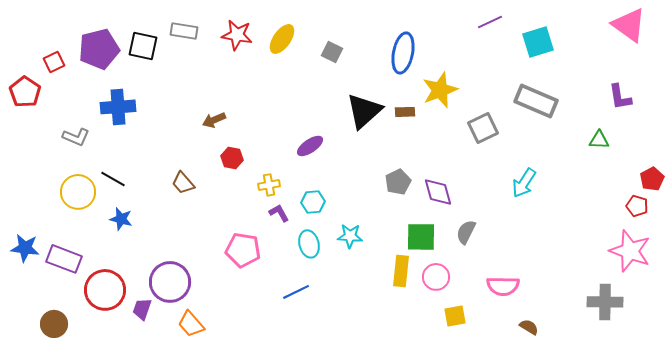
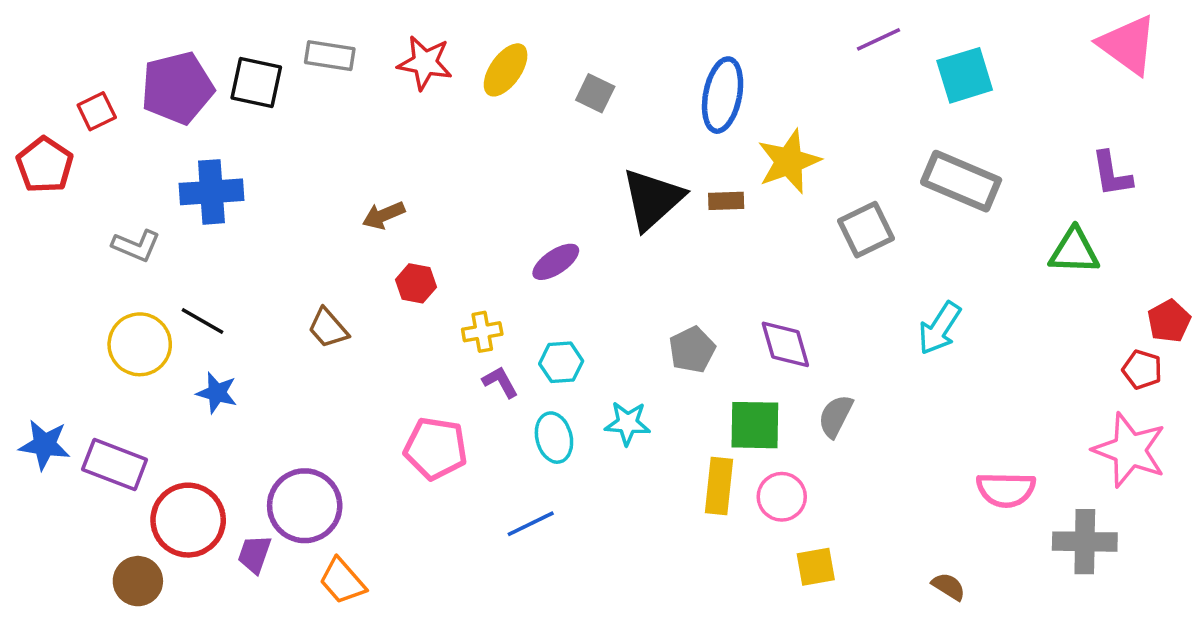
green triangle: (599, 140) -> (1074, 251), size x1.4
gray pentagon: (398, 182) -> (692, 350), moved
pink semicircle: (503, 286) -> (1006, 490), moved
brown circle: (54, 324) -> (138, 581), moved

